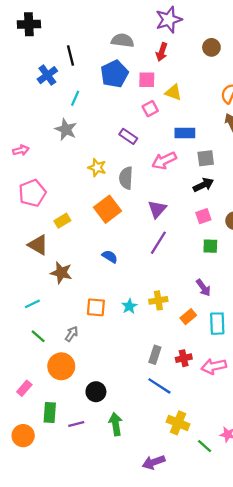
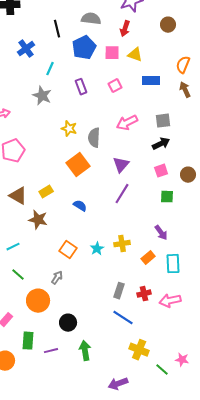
black line: (70, 55) -> (57, 29), moved
yellow triangle: (173, 92) -> (135, 55), moved
pink square: (150, 109) -> (115, 86), moved
blue rectangle: (185, 133) -> (151, 81), moved
purple rectangle: (128, 136) -> (81, 87), moved, turned 35
yellow rectangle: (62, 221) -> (46, 192), moved
orange square: (96, 307) -> (68, 250), turned 30
gray arrow: (72, 334) -> (57, 278), moved

